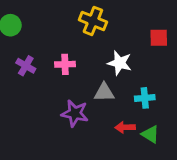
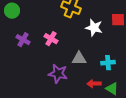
white star: (120, 63) -> (94, 28), moved
pink cross: (65, 64) -> (51, 39), turned 32

